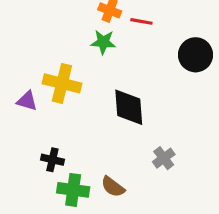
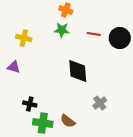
red line: (141, 21) -> (94, 34), moved
yellow cross: (62, 83) -> (24, 38), moved, size x0.7

